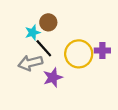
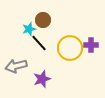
gray arrow: (30, 63) -> (16, 66), moved
purple star: (53, 77) -> (42, 79), moved

